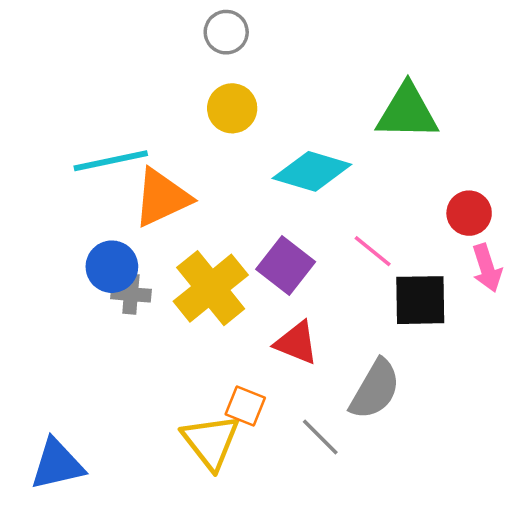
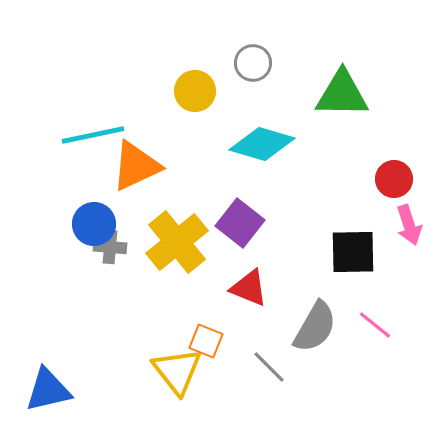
gray circle: (226, 32) -> (253, 63), moved
pink line: (373, 251) -> (375, 325), moved

